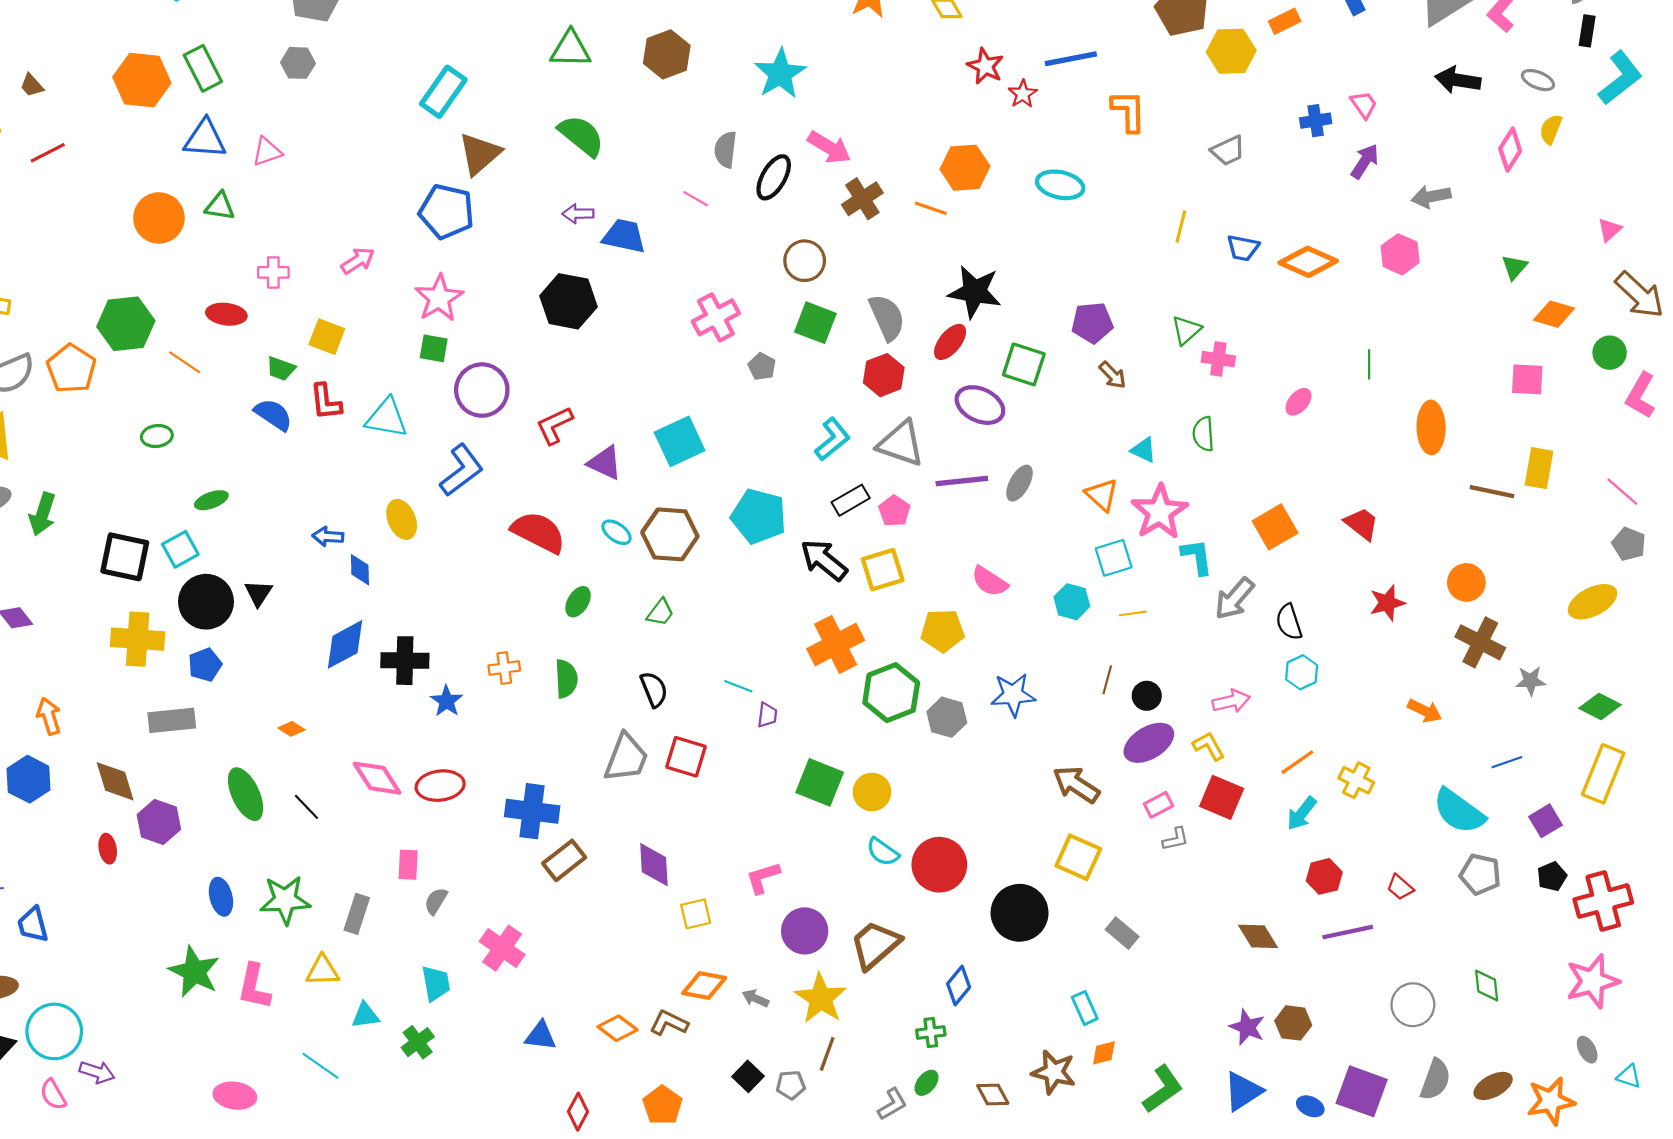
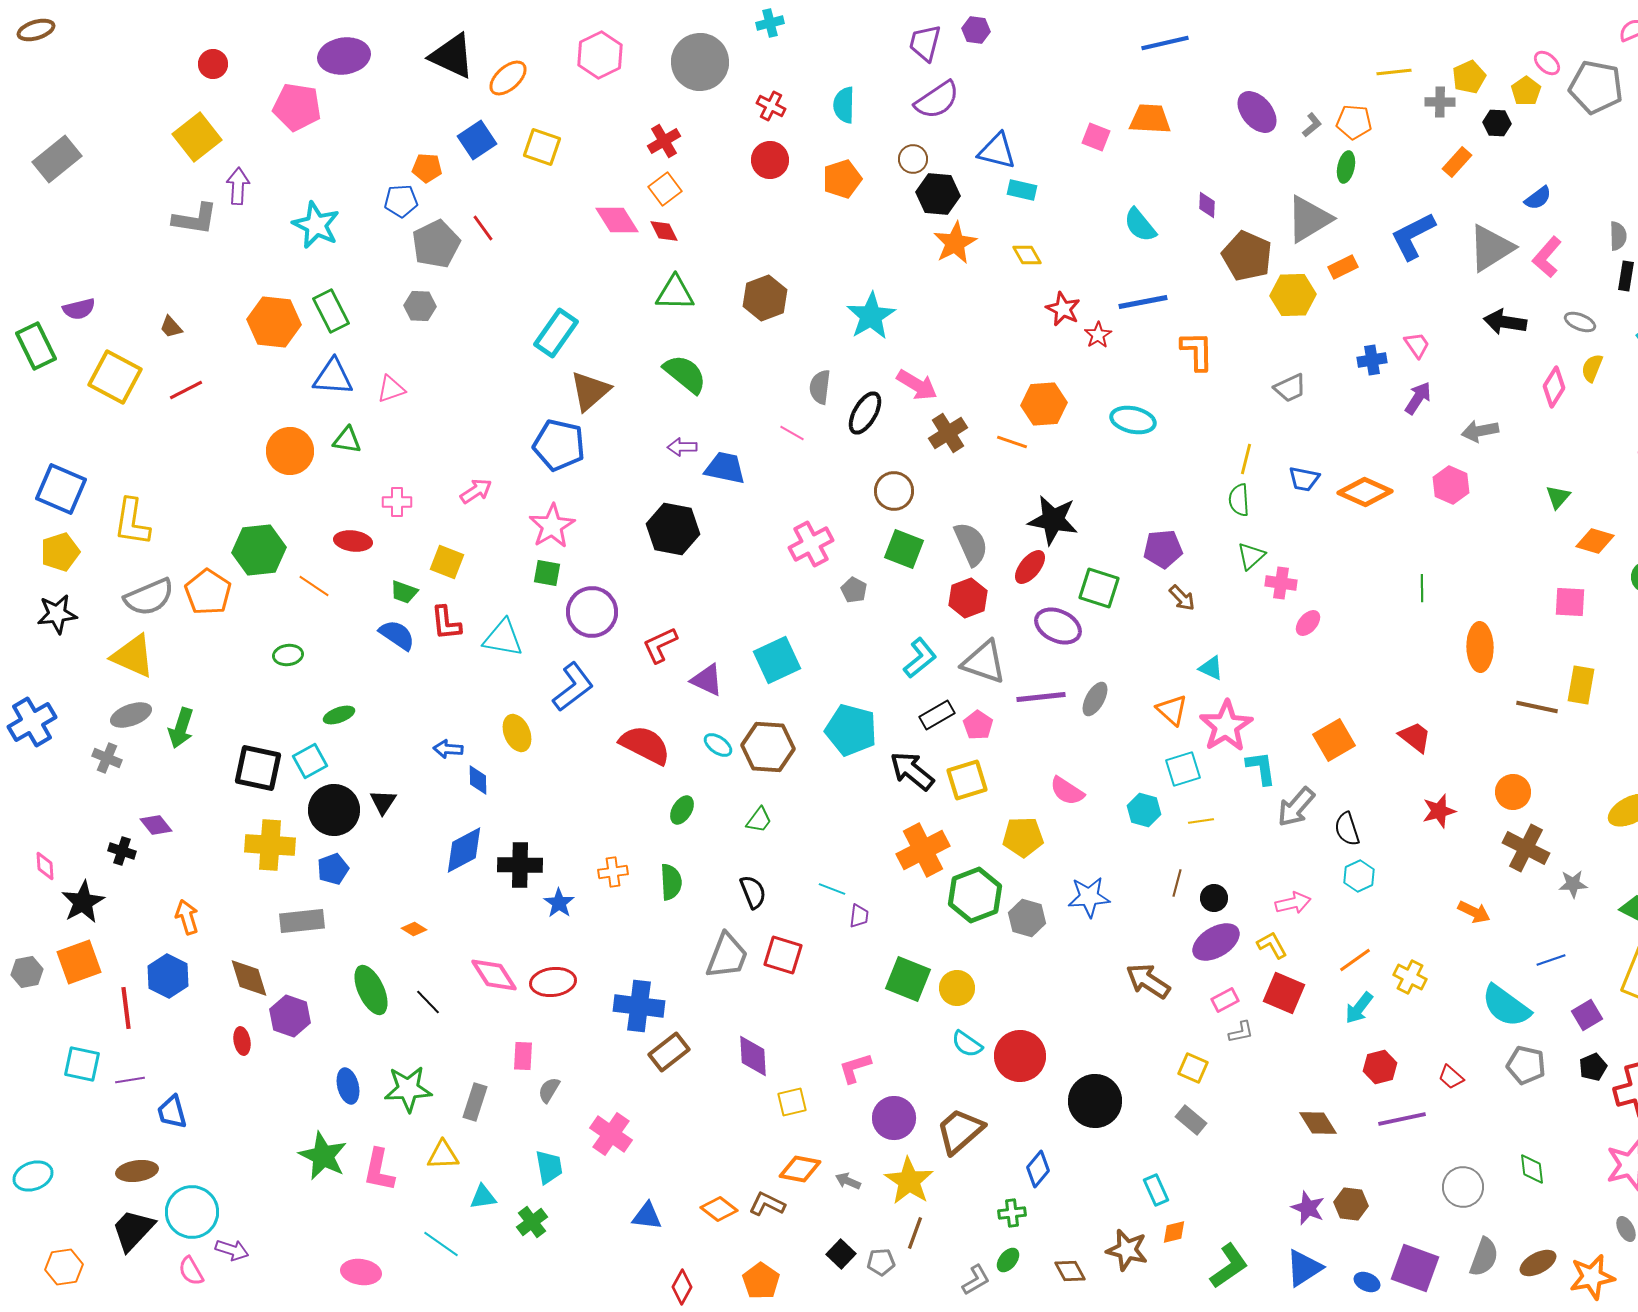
pink ellipse: (1299, 402) -> (1308, 623), moved
green semicircle: (1203, 434) -> (1239, 500), moved
yellow square: (1078, 857) -> (1193, 1068), moved, size x0.7

